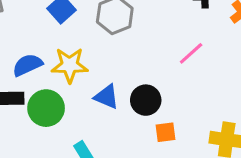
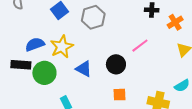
yellow star: (70, 65) -> (62, 47), turned -30
black circle: (146, 100) -> (116, 64), moved

